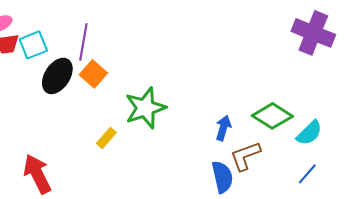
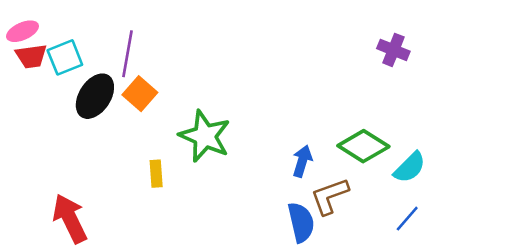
purple cross: (313, 33) -> (393, 50), moved, size x0.6
green star: (145, 108) -> (205, 136), turned -30
yellow rectangle: (106, 138) -> (156, 174), turned -45

